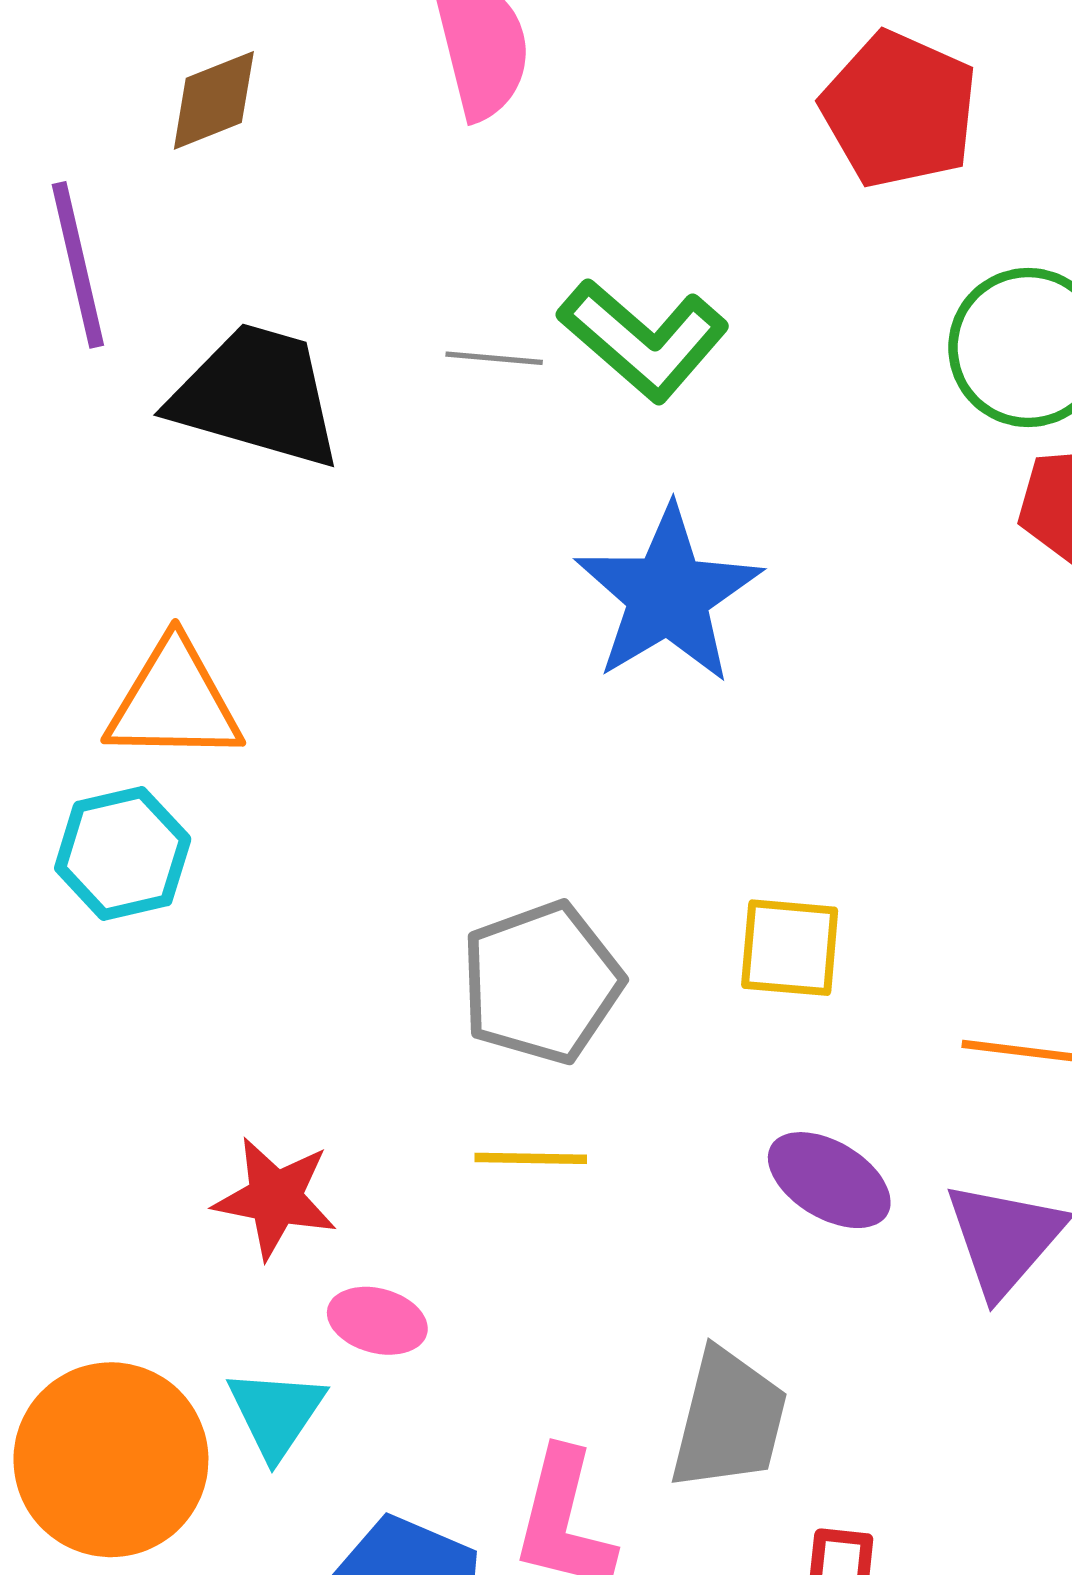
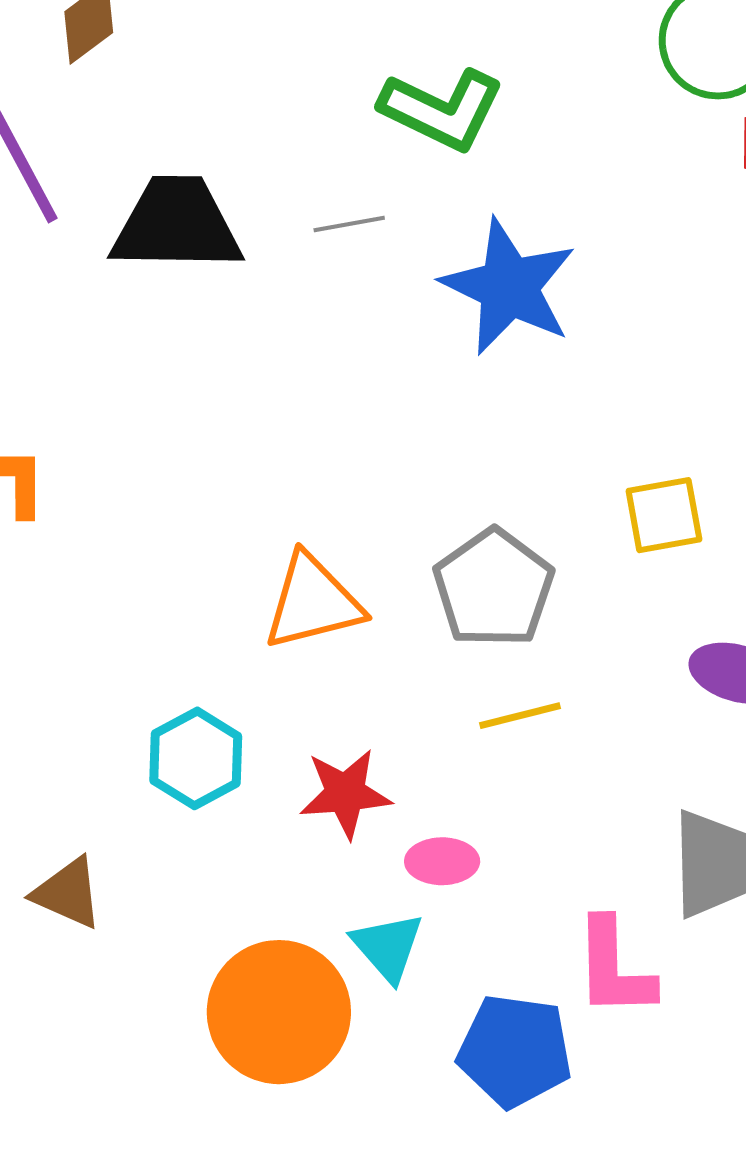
gray line: (494, 358) -> (349, 224), moved
orange triangle: (174, 702) -> (313, 602), moved
cyan hexagon: (123, 854) -> (196, 758), moved

